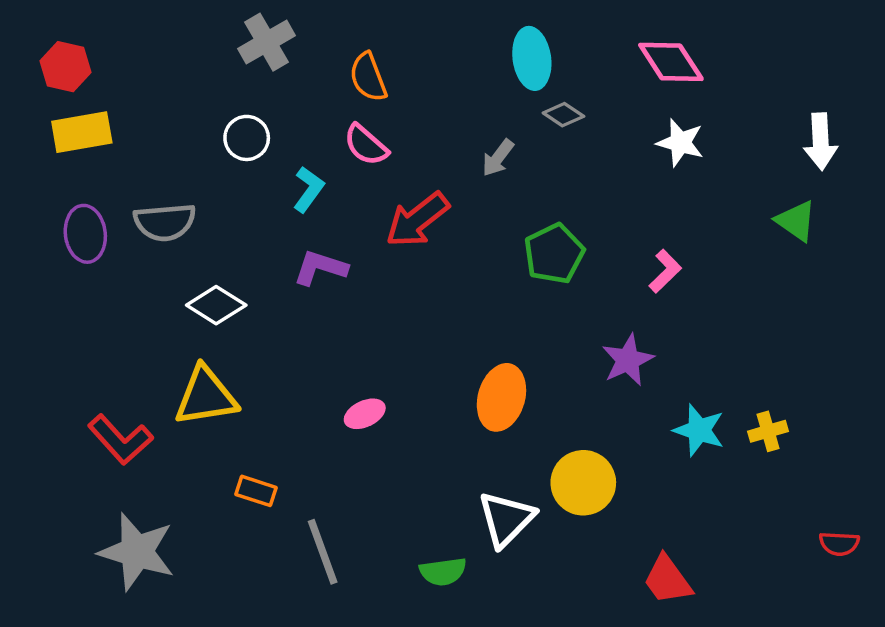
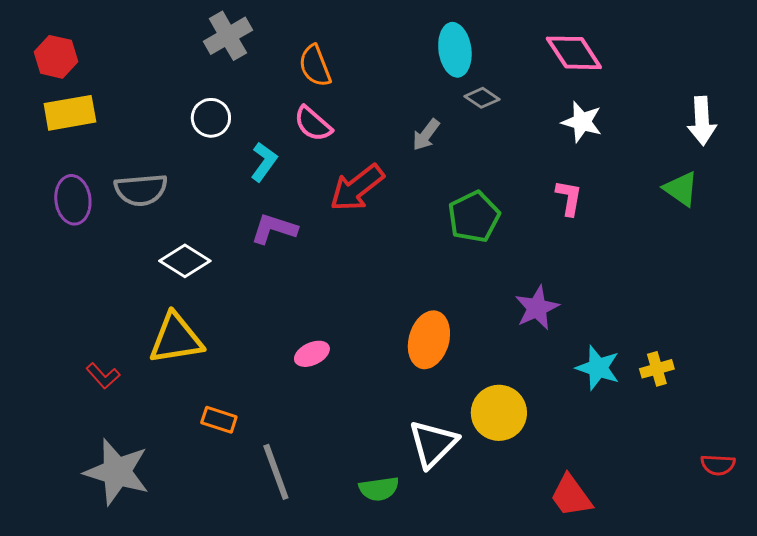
pink L-shape: (665, 271) -> (569, 198), moved, turned -36
red L-shape: (120, 440) -> (103, 376), size x0.6

